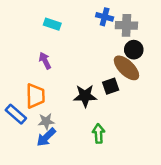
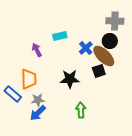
blue cross: (105, 17) -> (86, 48), moved, turned 32
cyan rectangle: (52, 24) -> (60, 36), moved, turned -32
gray cross: (126, 25) -> (115, 21), moved
black square: (111, 86) -> (99, 71), moved

